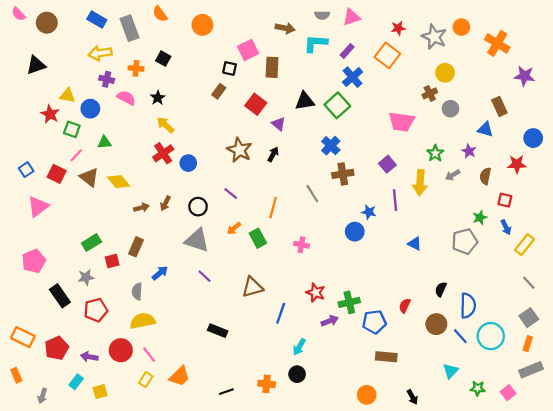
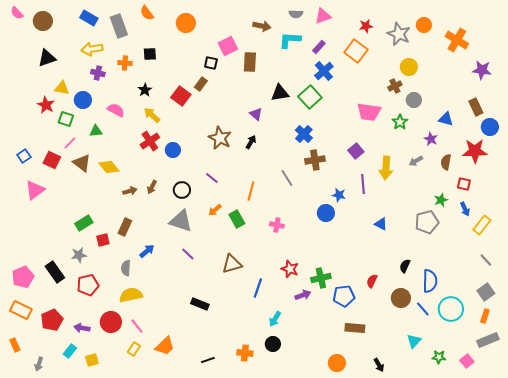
black square: (163, 59) -> (150, 54), turned -32
black triangle: (36, 65) -> (47, 58), moved
pink semicircle: (126, 98) -> (116, 110), moved
red square: (256, 104) -> (181, 96), moved
brown rectangle: (499, 106) -> (476, 107), moved
green star: (435, 153) -> (400, 122), moved
red star: (517, 164) -> (475, 151), size x1.4
pink pentagon: (34, 261) -> (23, 277), moved

